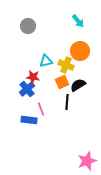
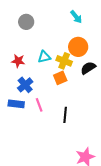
red star: (33, 77) -> (18, 61), moved
black semicircle: (78, 85) -> (88, 68), moved
black line: (67, 102) -> (65, 115), moved
blue rectangle: (29, 120) -> (16, 104), moved

